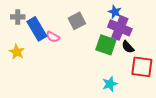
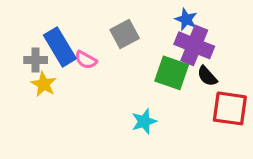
gray cross: (18, 17) -> (36, 60), moved
yellow star: (17, 52) -> (44, 84), moved
cyan star: (110, 84) -> (144, 121), moved

